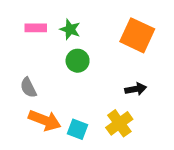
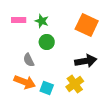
gray semicircle: (28, 88) -> (29, 60), moved
black arrow: (136, 89) -> (86, 61), size x1.5

